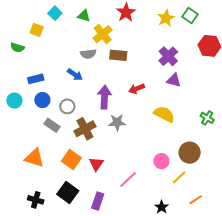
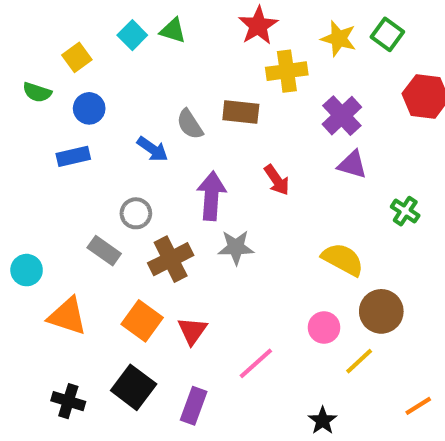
cyan square: (55, 13) -> (132, 35), moved
yellow star: (166, 18) -> (339, 39), turned -30
yellow square: (37, 30) -> (77, 57), turned 32
yellow cross: (103, 34) -> (287, 71), moved, turned 30
gray semicircle: (88, 54) -> (190, 124), moved, turned 63
red arrow: (137, 89) -> (277, 180), turned -105
blue circle: (42, 100) -> (89, 108), moved
cyan circle: (14, 101) -> (27, 270), moved
yellow semicircle: (164, 114) -> (343, 259), moved
green cross: (207, 118) -> (405, 211), moved
orange line: (196, 200) -> (418, 406), moved

